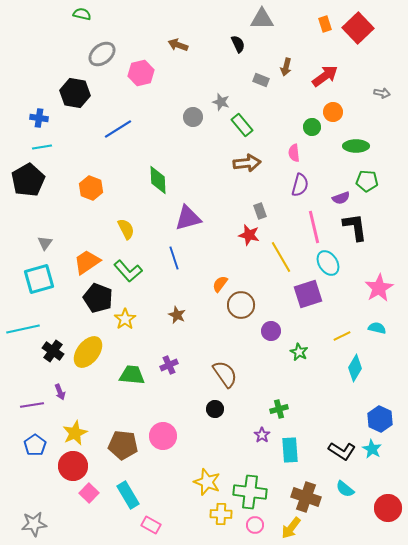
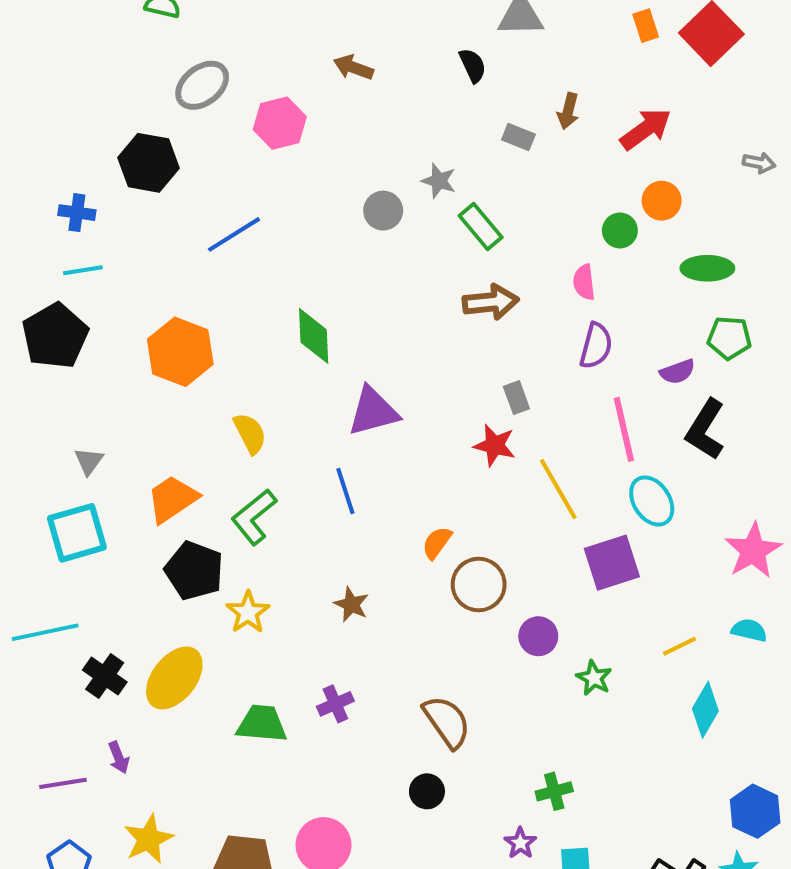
orange hexagon: (91, 188) -> (180, 352), size x1.4
black L-shape: (355, 227) -> (705, 429), turned -140
green L-shape: (128, 271) -> (254, 517), turned 92

